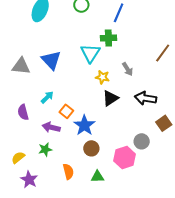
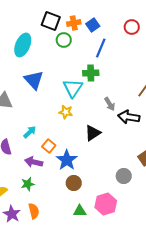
blue triangle: (51, 60) -> (34, 80), moved
yellow star: (102, 77) -> (66, 112), moved
black arrow: (146, 98) -> (129, 117), moved
pink hexagon: (125, 157) -> (106, 204), moved
orange semicircle: (68, 172) -> (34, 211), moved

